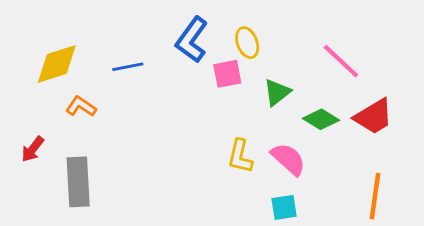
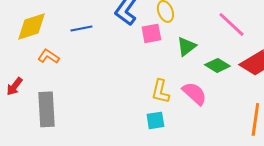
cyan square: (284, 207) -> (155, 120), moved

